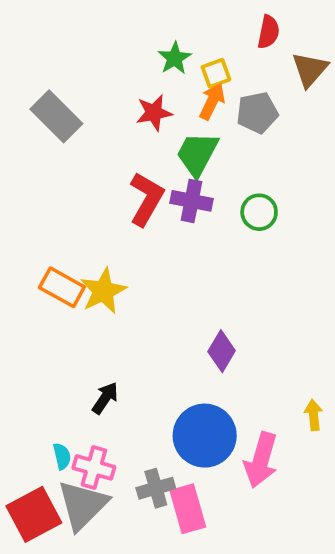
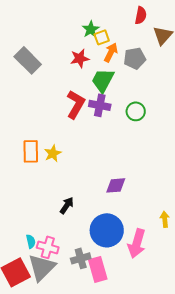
yellow square: (216, 73) -> (102, 37), moved
orange rectangle: (62, 287) -> (31, 151), turned 60
yellow star: (103, 291) -> (53, 153), size x0.7
purple diamond: (222, 351) -> (116, 185), turned 55
black arrow: (105, 398) -> (67, 205), moved

